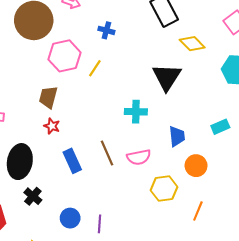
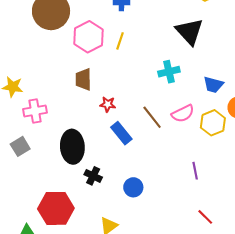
red star: (52, 126) -> (108, 104), moved
blue trapezoid: (177, 136) -> (213, 85), turned 125
yellow hexagon: (164, 189) -> (213, 123), moved
purple line: (99, 224) -> (195, 171), moved

